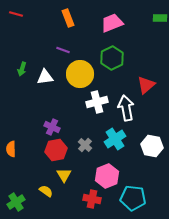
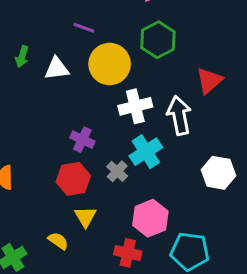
purple cross: (52, 127) -> (82, 140), moved
cyan cross: (115, 139) -> (146, 152), moved

